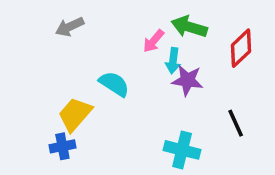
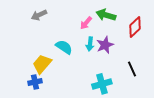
cyan arrow: (173, 61) -> (90, 44), moved
purple star: (187, 80) -> (105, 45), turned -30
cyan cross: (182, 150) -> (102, 84), turned -30

